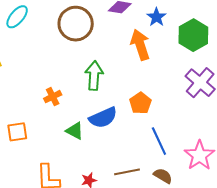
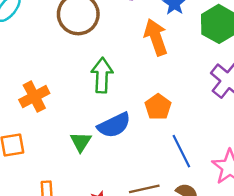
orange cross: (53, 97) -> (34, 97), moved, size x1.4
green triangle: (75, 131) -> (81, 142), turned 36

